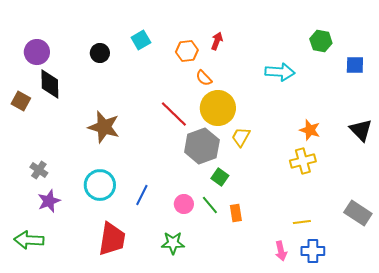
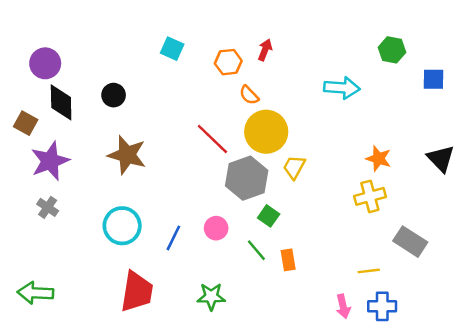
cyan square: (141, 40) -> (172, 49), turned -36
black circle: (100, 53) -> (114, 95), moved
purple star: (49, 201) -> (50, 161), moved, size x1.4
pink circle: (184, 204) -> (216, 228), moved
gray rectangle: (358, 213) -> (410, 242), moved

